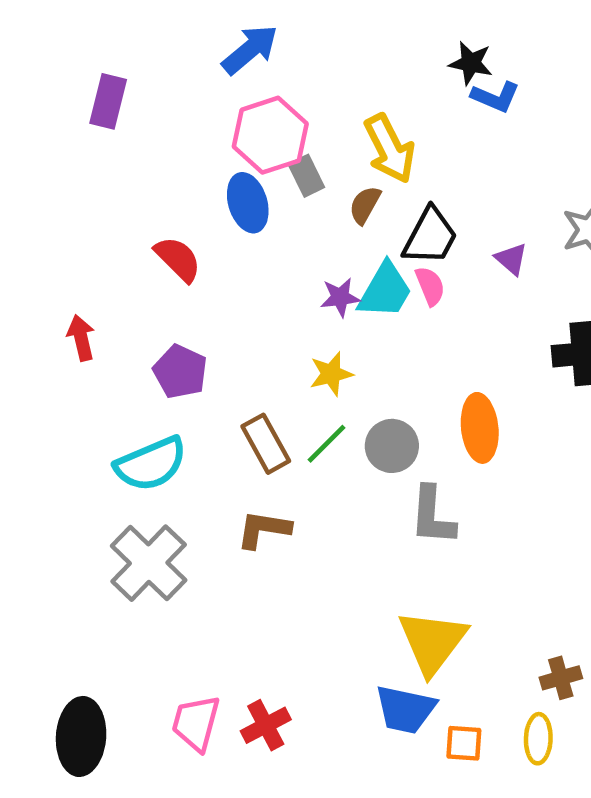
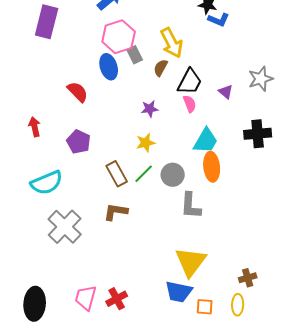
purple rectangle: (108, 101) -> (47, 22), size x1.4
cyan trapezoid: (385, 291) -> (206, 141), moved
cyan semicircle: (151, 464) -> (47, 183), moved

